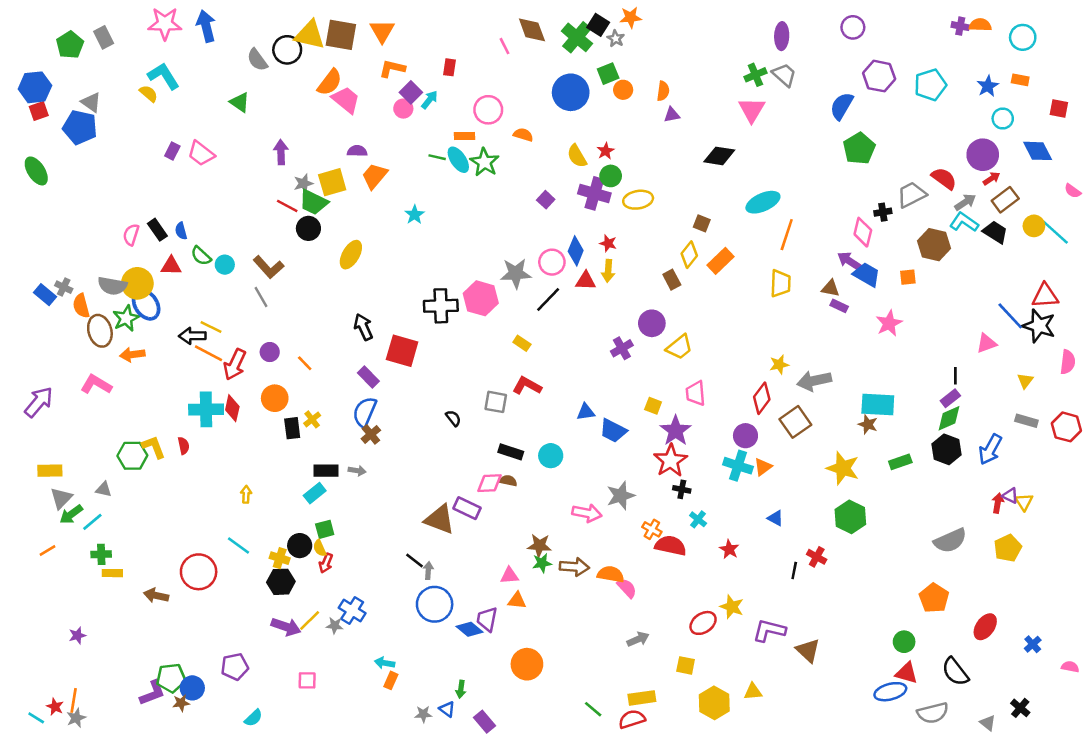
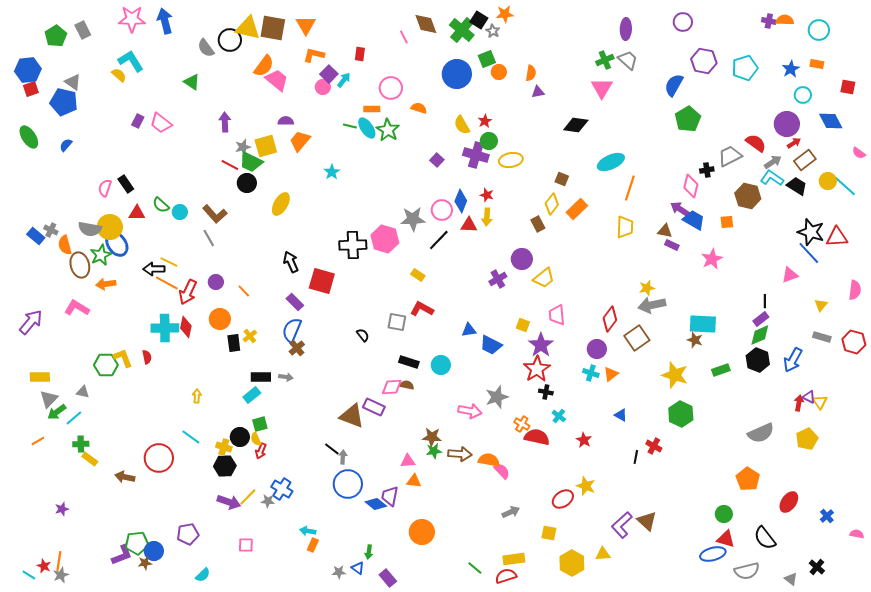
blue semicircle: (181, 231) -> (66, 145), moved, turned 56
black star: (1039, 326) -> (811, 232), moved
yellow star: (779, 365) -> (647, 288), moved
cyan cross: (738, 466) -> (591, 373), size x0.7
yellow rectangle: (112, 573) -> (90, 459), turned 35
purple L-shape: (769, 630) -> (622, 525), moved, turned -56

